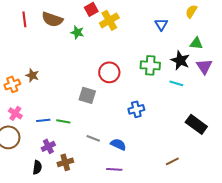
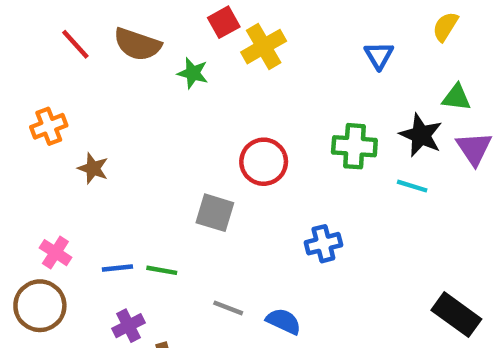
red line: (24, 19) -> (75, 44), turned -35
orange cross: (12, 84) -> (49, 126), moved
black rectangle: (196, 124) -> (456, 315), moved

